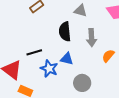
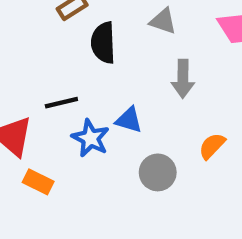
black semicircle: (65, 32) -> (103, 43), moved
orange semicircle: (108, 56) -> (212, 146), moved

